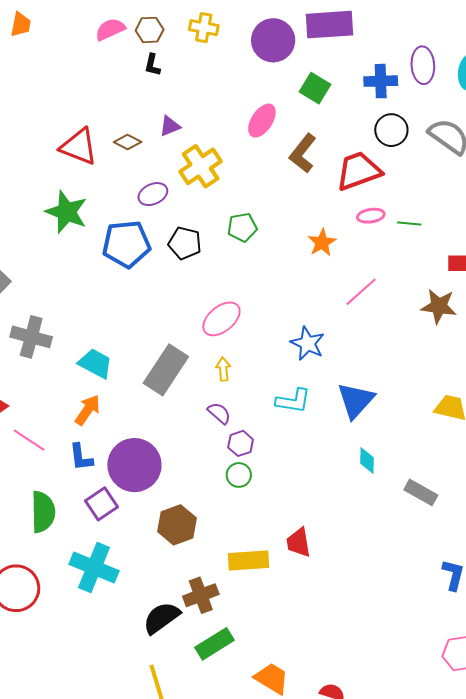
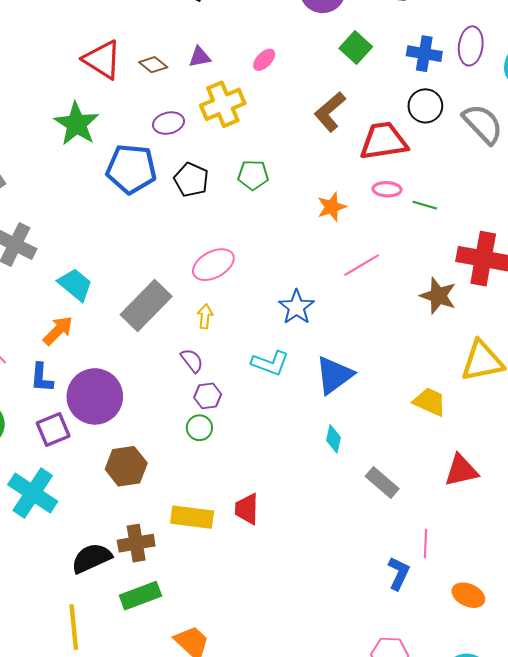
pink ellipse: (262, 121) -> (264, 60), moved, size x0.7

